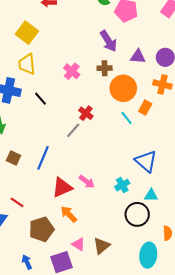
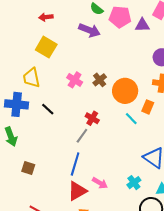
yellow square: (27, 33) -> (46, 47), moved
purple arrow: (108, 41) -> (90, 30), moved, turned -30
purple triangle: (138, 57) -> (142, 25), moved
brown cross: (105, 68) -> (100, 80), moved, turned -32
blue line: (43, 158) -> (75, 164), moved

